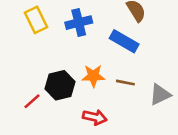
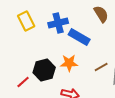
blue rectangle: (124, 41) -> (79, 37), moved
brown line: (125, 83) -> (101, 67), moved, turned -40

